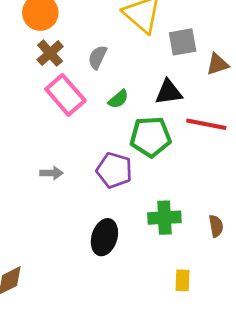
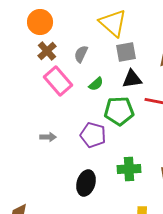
gray square: (183, 42) -> (126, 52), moved

